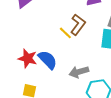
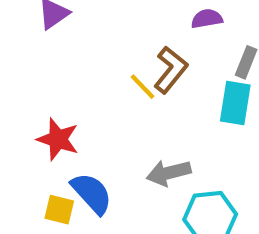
blue semicircle: (48, 60) -> (92, 193), moved

